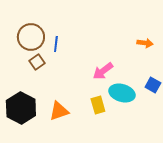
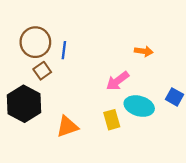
orange arrow: (145, 43) -> (144, 51), moved
black hexagon: (21, 108) -> (24, 104), moved

